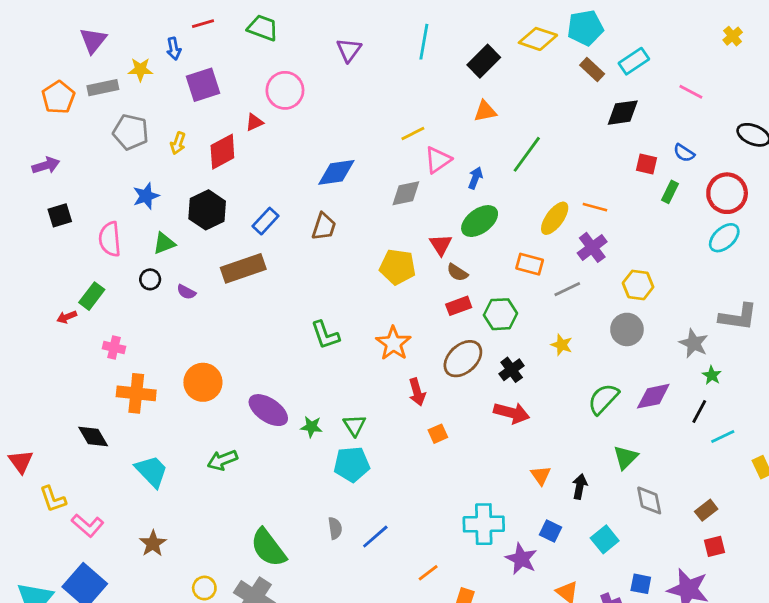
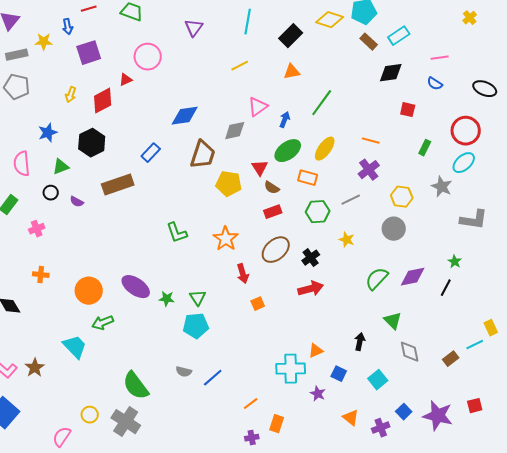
pink line: (691, 92) -> (440, 58), turned -36
gray pentagon: (131, 132) -> (17, 87), moved
yellow line: (413, 133) -> (240, 66), moved
blue semicircle: (684, 153) -> (435, 84), moved
green rectangle: (670, 192) -> (425, 148), moved
yellow ellipse: (555, 218) -> (325, 149), moved
blue rectangle: (266, 221) -> (151, 153), moved
brown trapezoid: (324, 227) -> (203, 155), moved, size x1.4
orange rectangle: (530, 264) -> (308, 178), moved
green hexagon: (500, 314) -> (318, 212), moved
gray star: (694, 343) -> (442, 187), moved
pink cross: (114, 348) -> (37, 229), moved, turned -35
orange circle: (203, 382) -> (89, 291), moved
orange cross: (136, 393) -> (41, 275), size x0.6
red arrow: (512, 413) -> (311, 289), turned -30
cyan line: (723, 436) -> (475, 345), moved
green triangle: (626, 457) -> (393, 321), turned -30
cyan trapezoid: (152, 471) -> (75, 347), moved
orange triangle: (541, 475) -> (316, 351), moved, turned 42
gray semicircle: (335, 528) -> (184, 372), turned 112
brown star: (153, 544) -> (35, 368), moved
red square: (715, 546) -> (475, 406), moved
purple star: (521, 559) -> (318, 394), size x0.7
blue square: (641, 584) -> (404, 412), turned 35

